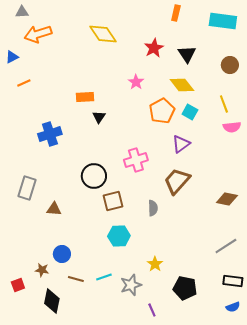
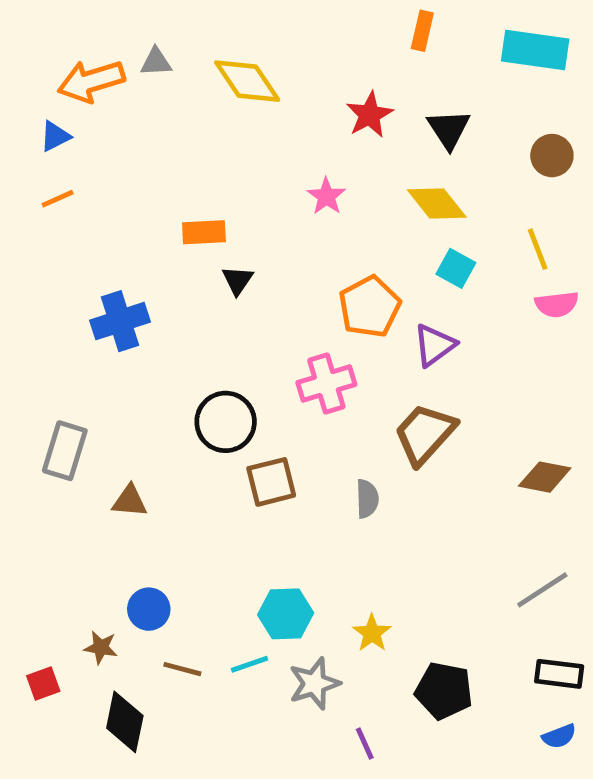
gray triangle: (22, 12) -> (156, 62), moved
blue triangle: (12, 57) -> (55, 136), moved
orange pentagon: (162, 111) -> (370, 307), moved
cyan hexagon: (119, 236) -> (286, 614), moved

